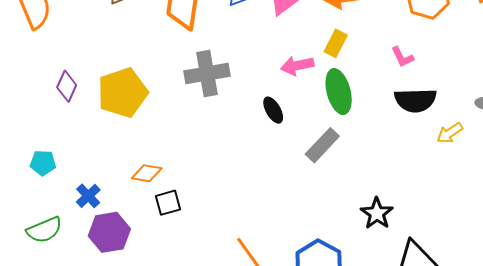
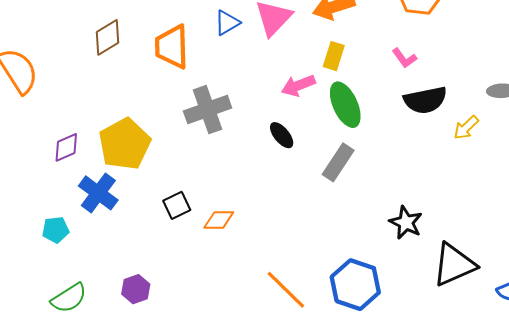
purple diamond: (67, 86) -> (66, 147), turned 52
orange diamond: (147, 173) -> (219, 220), moved
blue cross: (88, 196) -> (98, 193), moved, size x1.5
black square: (168, 203) -> (177, 205), moved
purple hexagon: (109, 232) -> (136, 289), size x0.7

